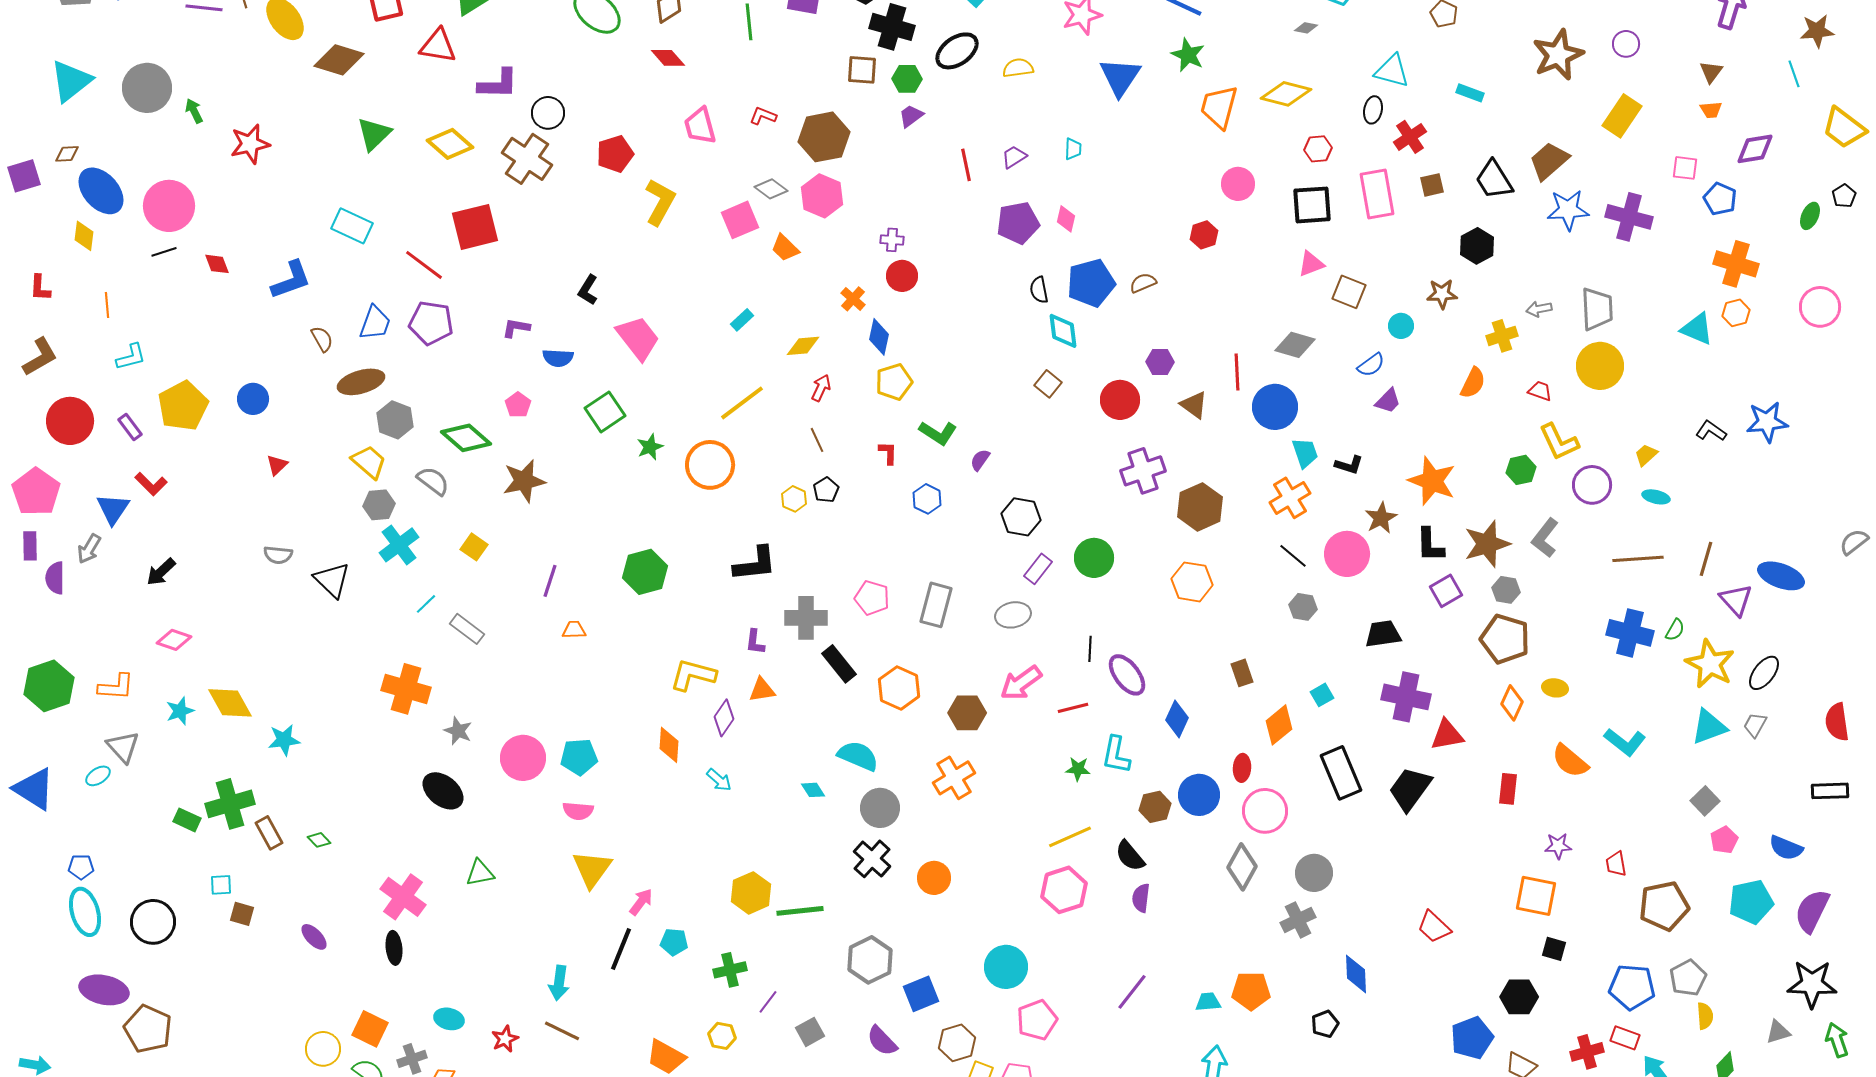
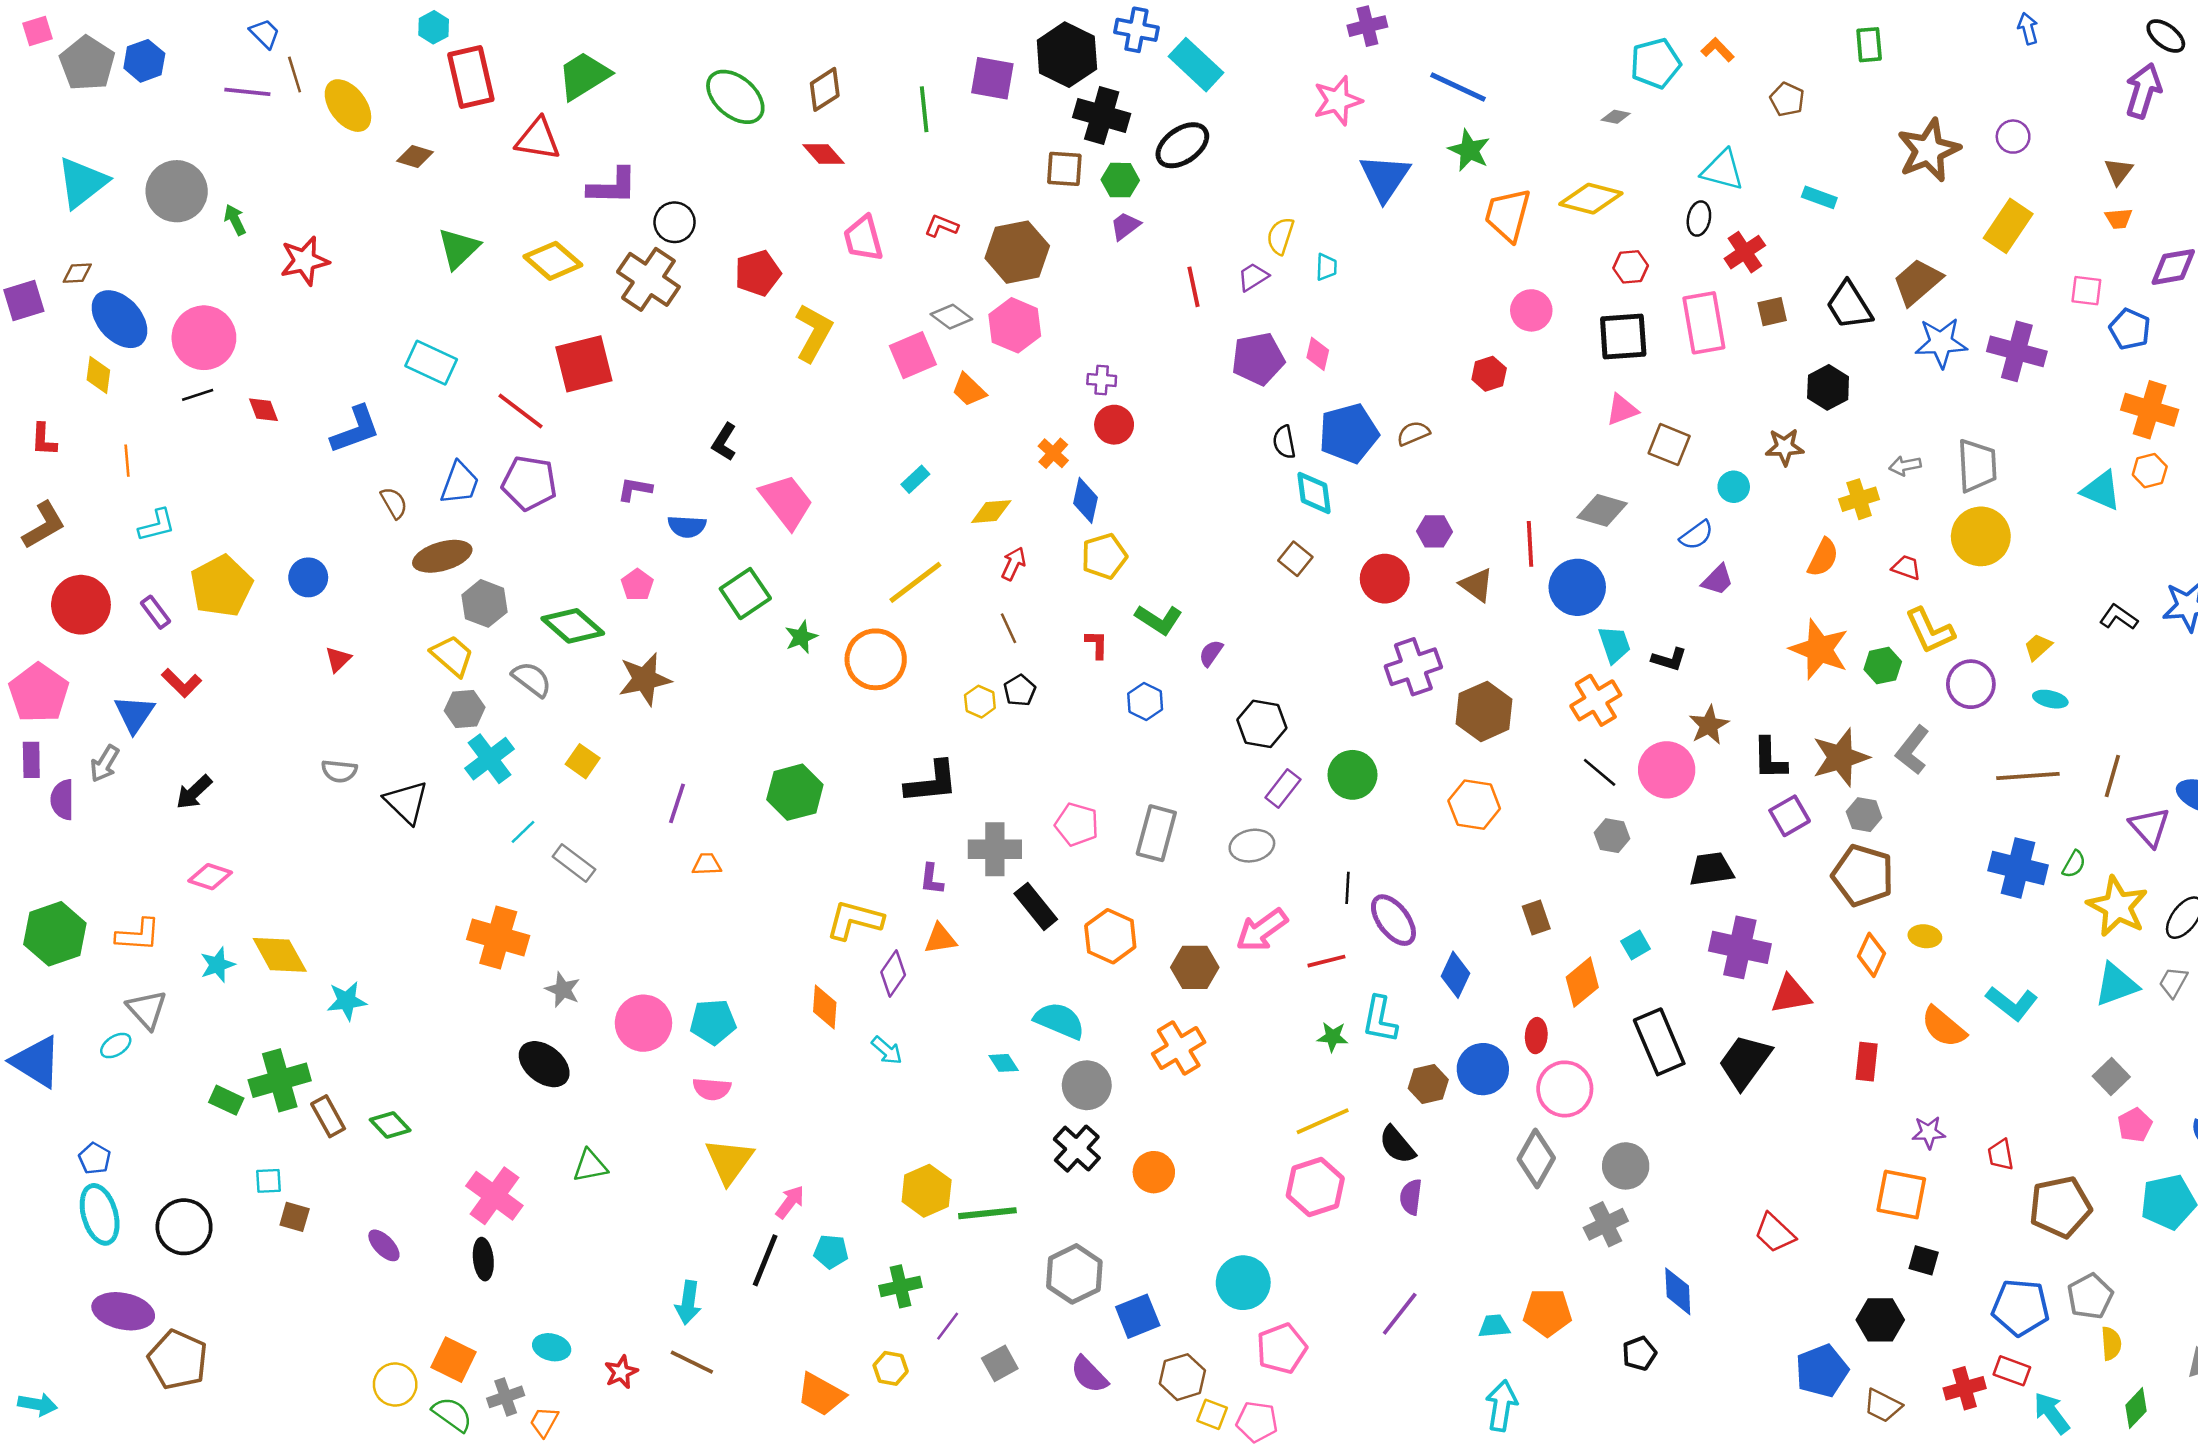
brown diamond: (339, 60) -> (415, 156), size x0.6
yellow semicircle: (1018, 68) -> (1280, 236), moved, turned -64
orange star: (1432, 481) -> (1819, 649), moved
green diamond: (319, 840) -> (390, 1125), size x1.4
blue pentagon: (81, 867) -> (95, 1159), turned 30

